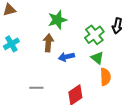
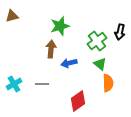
cyan cross: (11, 44) -> (14, 84), moved
gray line: (36, 88) -> (42, 84), moved

